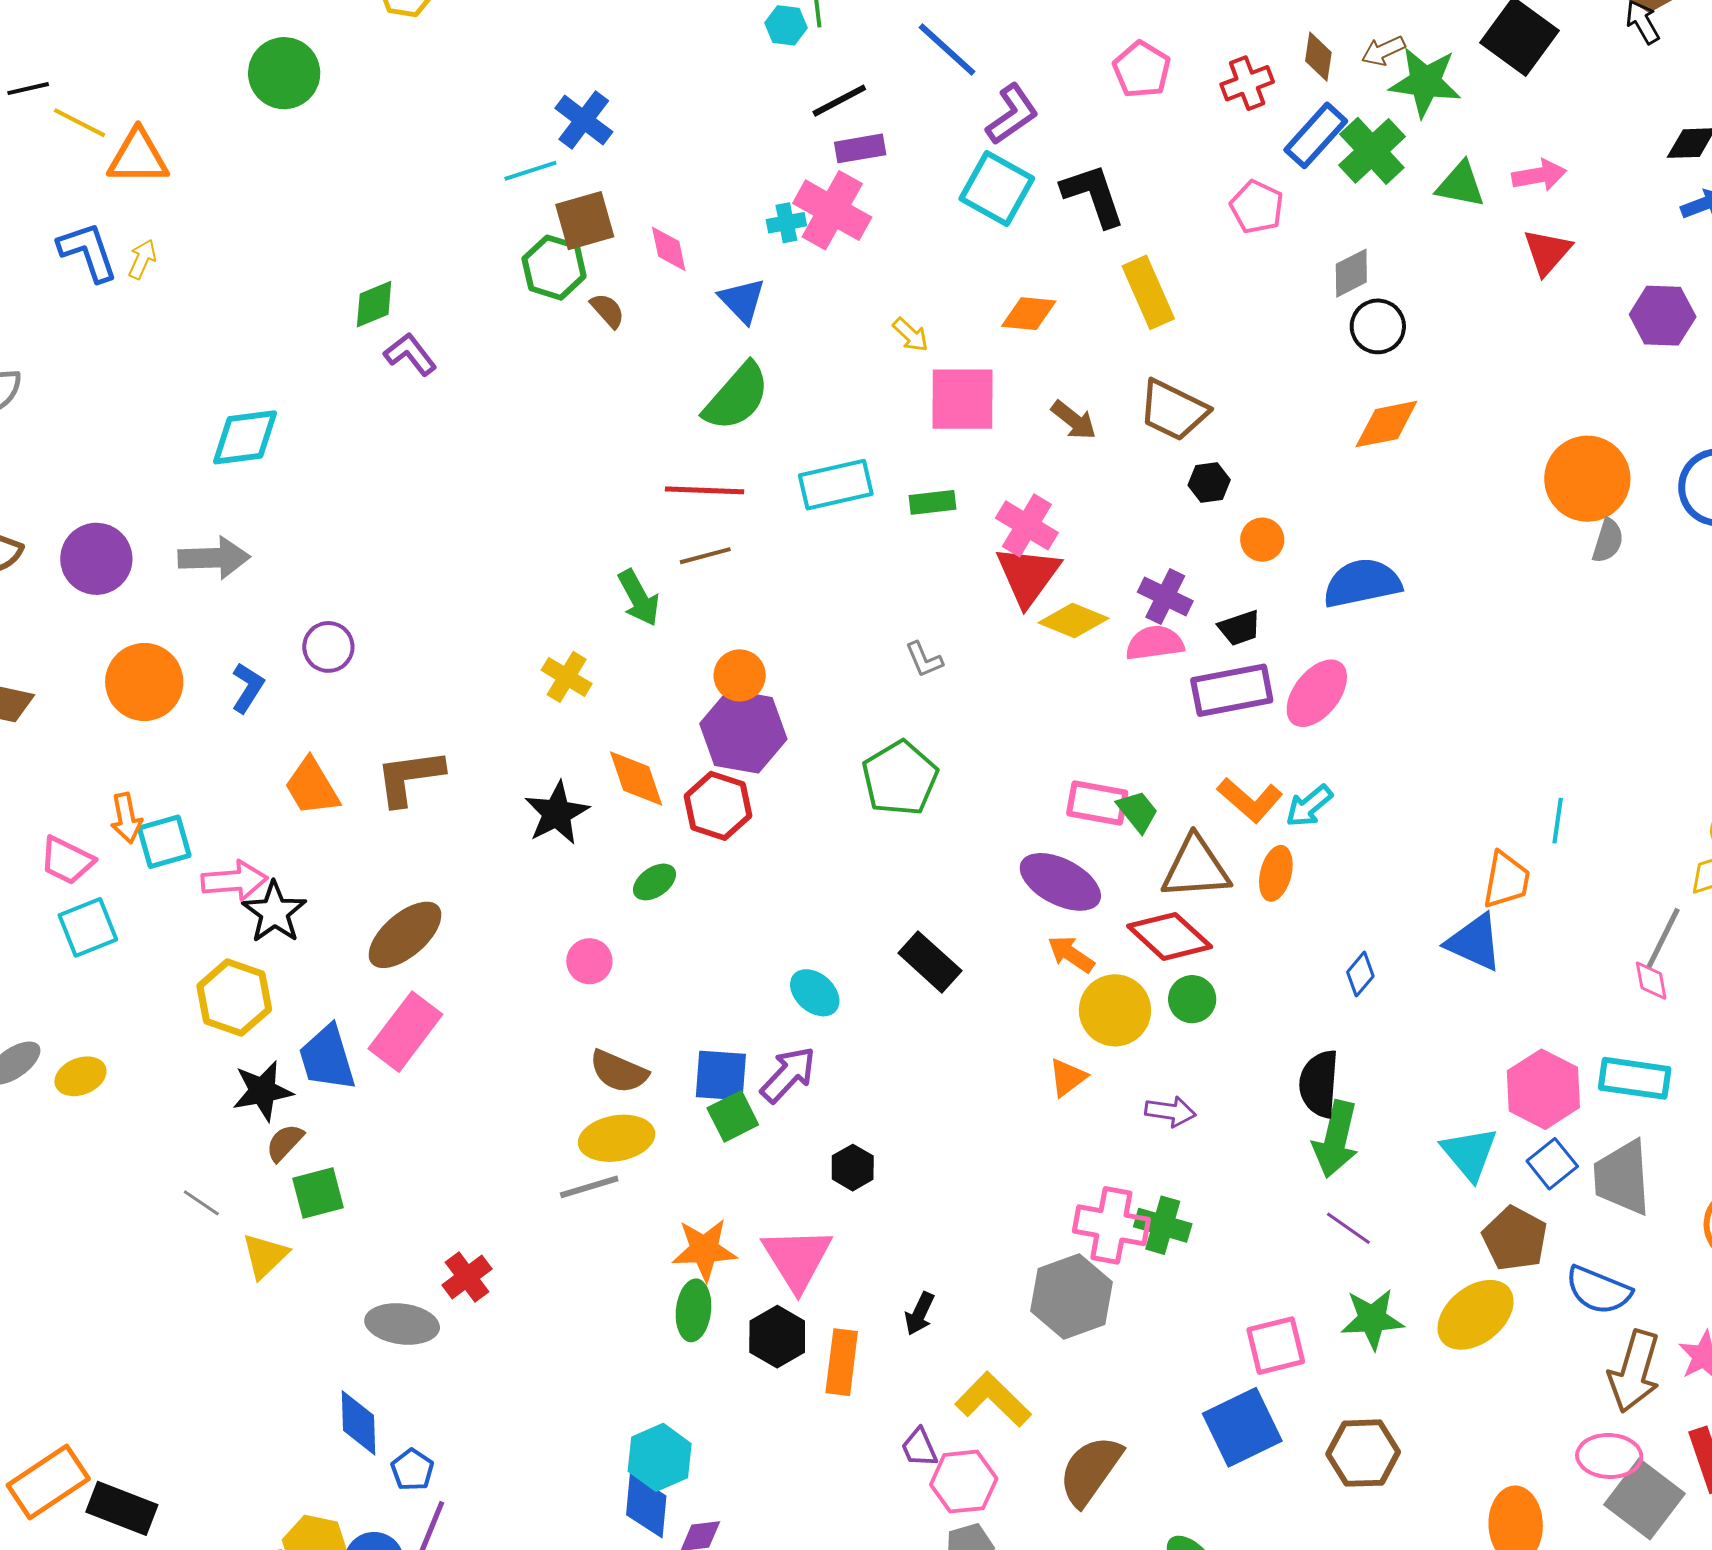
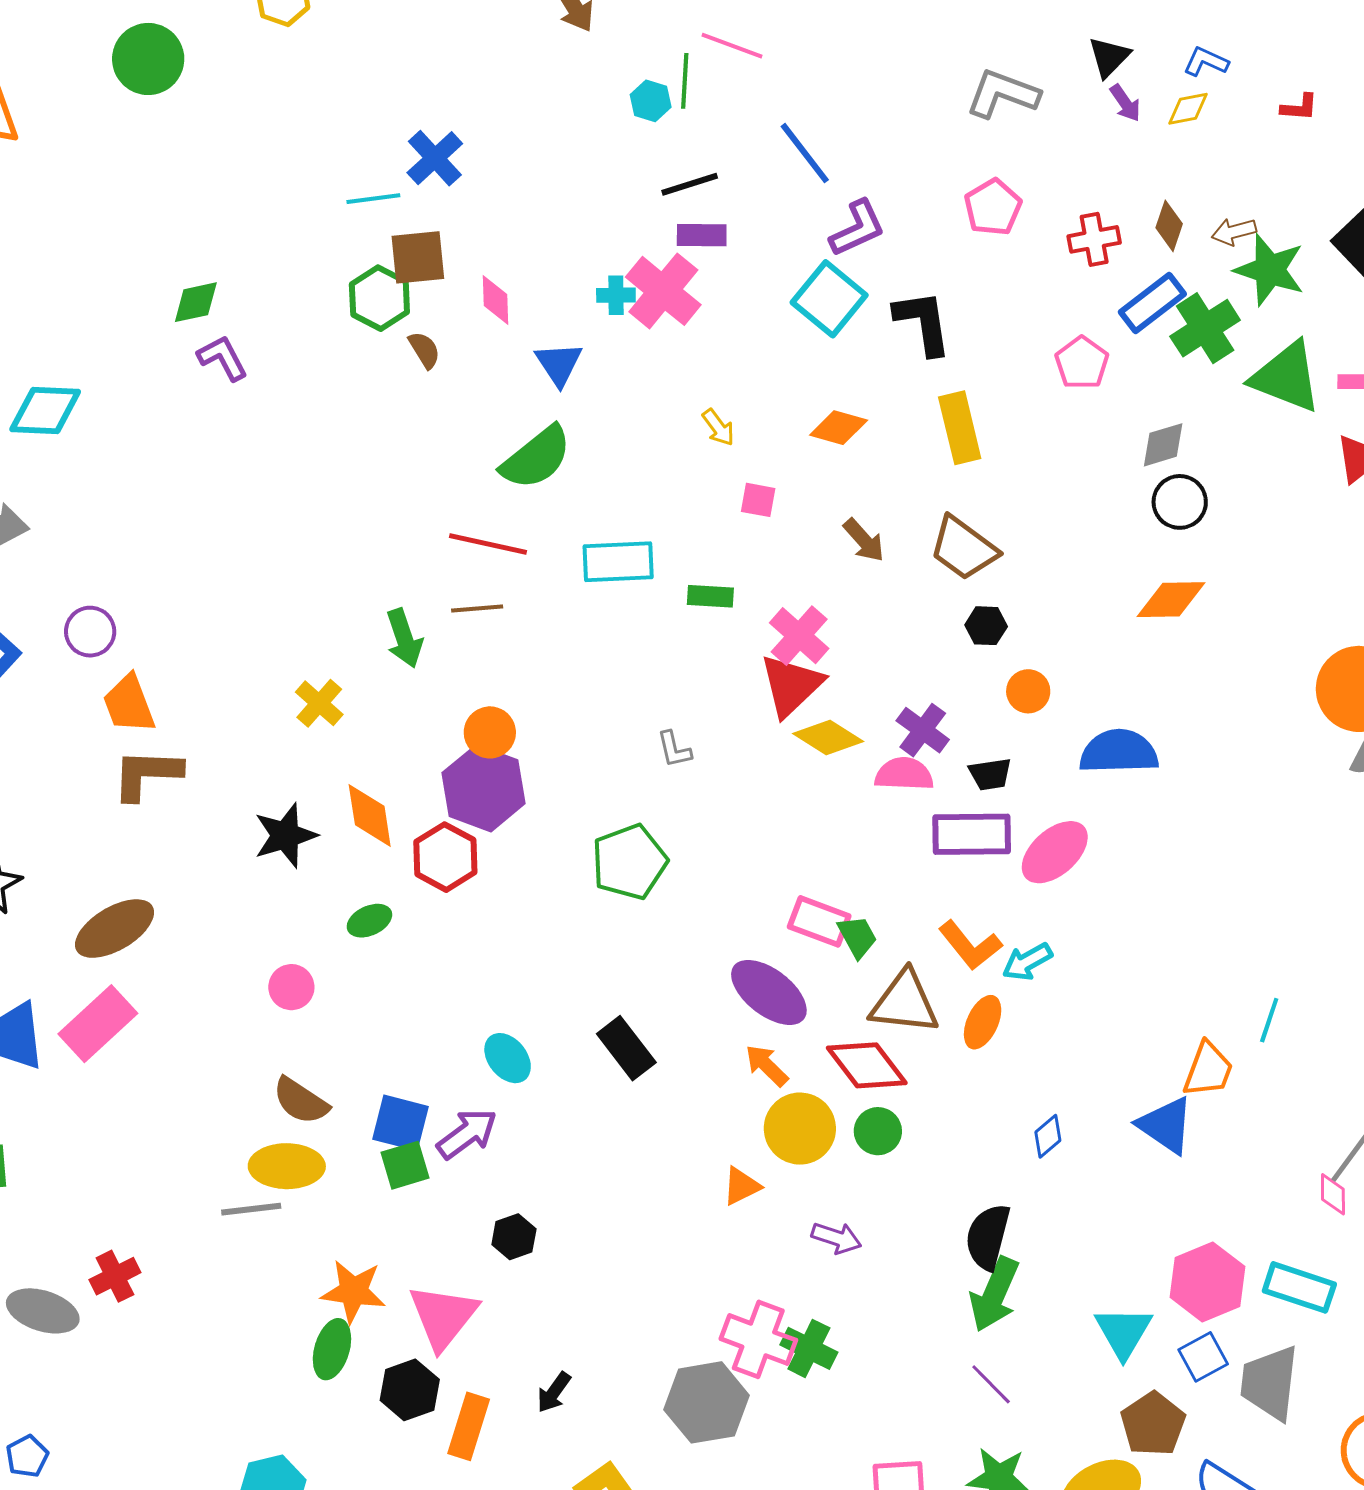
green triangle: (1461, 185) -> (1286, 377), size x1.5
pink square: (963, 399) -> (758, 500), size x0.5
orange trapezoid: (312, 787) -> (129, 704), moved

